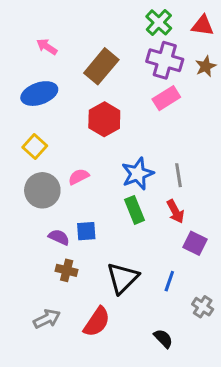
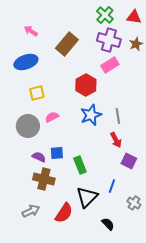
red hexagon: (104, 119) -> (86, 85), moved
yellow square: (35, 146) -> (37, 93), moved, turned 35
green rectangle: (135, 210) -> (80, 165), moved
brown cross: (67, 270) -> (44, 179), size x1.5
black triangle: (122, 278) -> (87, 197), moved

